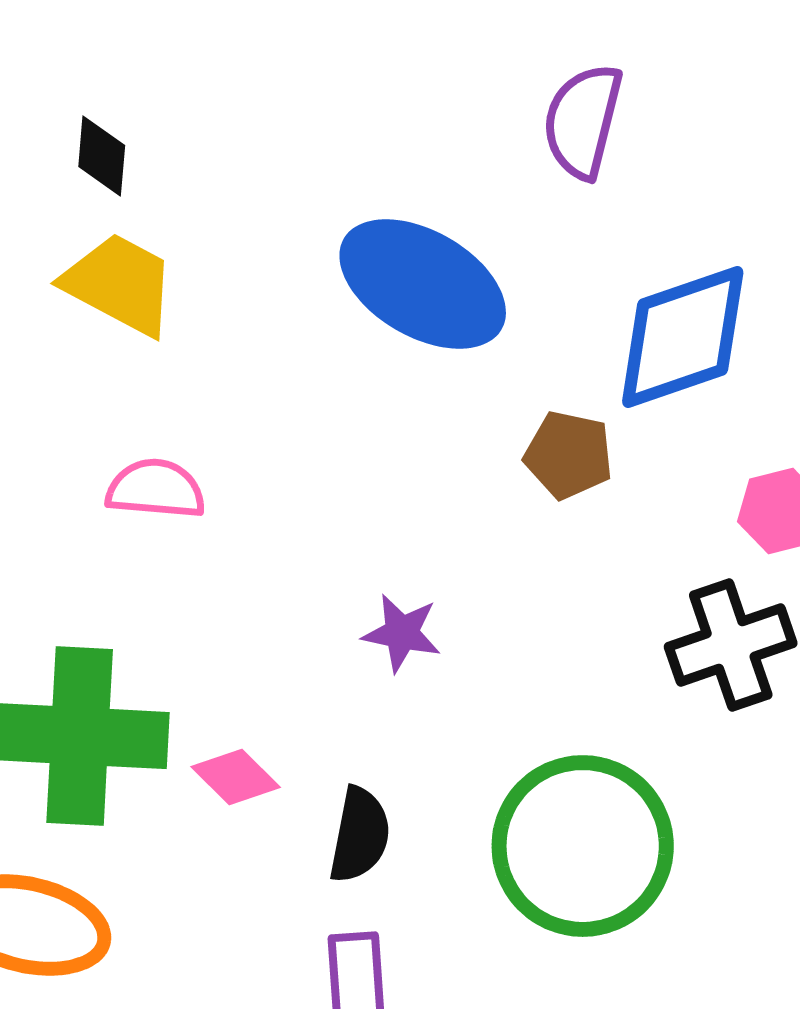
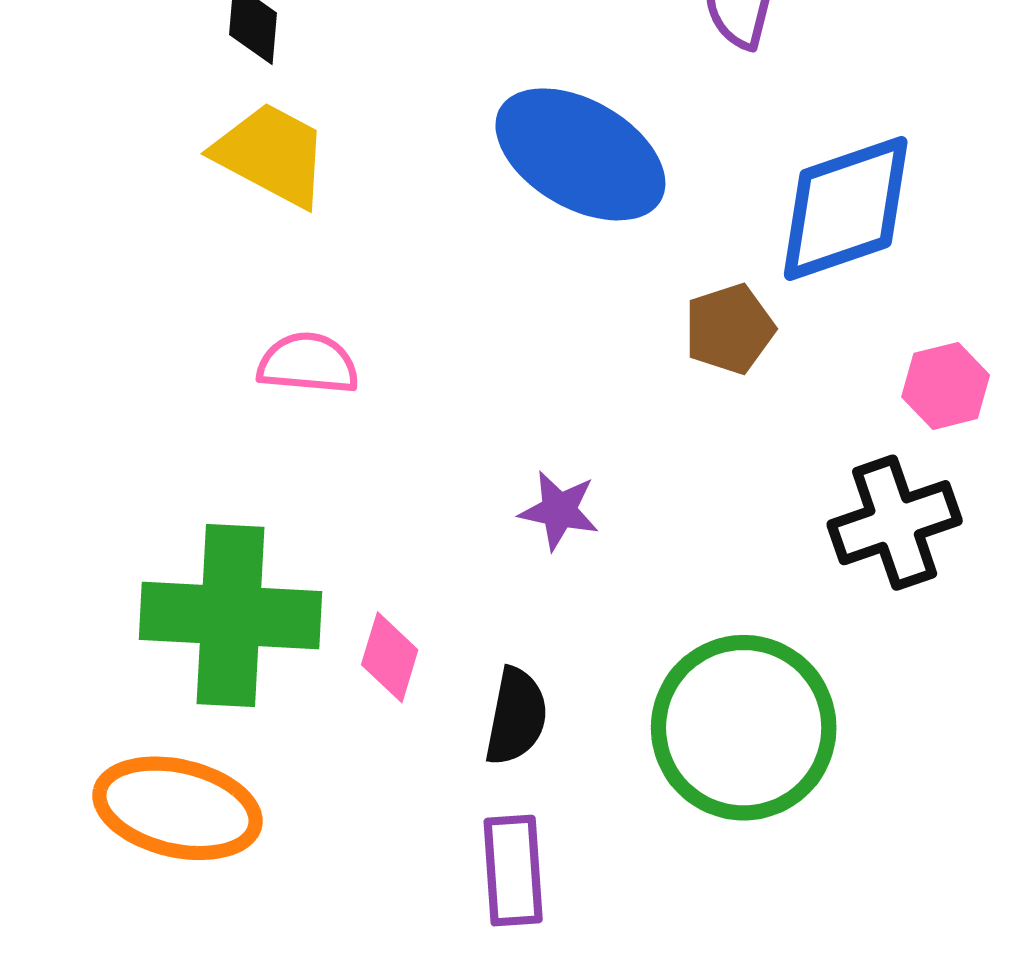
brown pentagon: (569, 455) -> (729, 329), turned -30
pink diamond: (236, 777) -> (390, 657), turned 62

